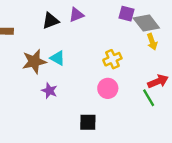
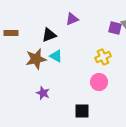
purple square: (126, 14) -> (115, 28), moved
black triangle: (51, 21) -> (49, 35), moved
purple star: (49, 91) -> (43, 93), moved

